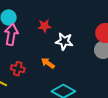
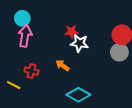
red star: (44, 26) -> (71, 32), moved

